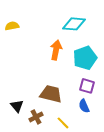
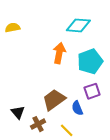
purple square: (87, 86) -> (92, 91), turned -35
brown trapezoid: (51, 94) -> (54, 100), turned -50
blue semicircle: (84, 106) -> (77, 108), moved

